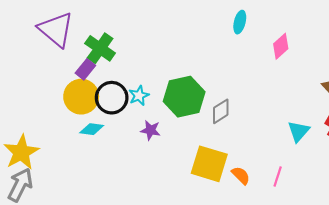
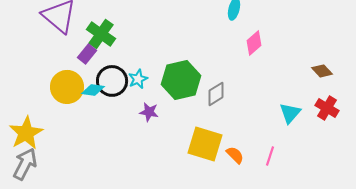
pink diamond: (281, 46) -> (254, 43), moved
yellow circle: (81, 97) -> (67, 87), moved
cyan diamond: (92, 129) -> (93, 90), moved

